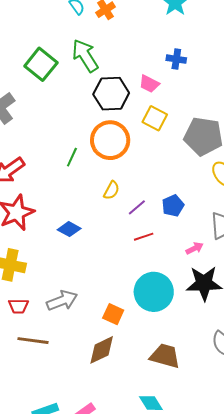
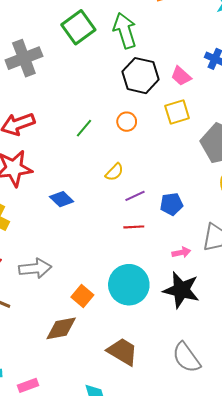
yellow square: (155, 118) -> (177, 112), turned 30
orange circle: (110, 140) -> (127, 122), size x0.5

